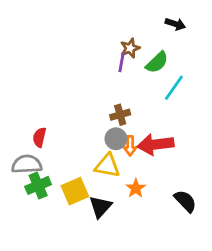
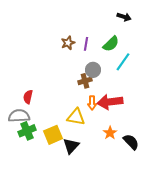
brown star: (130, 48) -> (68, 43), moved
gray circle: (116, 139) -> (93, 70), moved
orange star: (136, 188) -> (110, 133), moved

